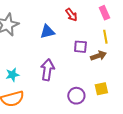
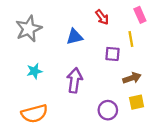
yellow line: (105, 37) -> (131, 39), moved
brown arrow: (98, 56) -> (132, 78), moved
cyan star: (12, 75) -> (34, 71), moved

